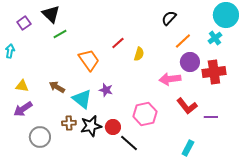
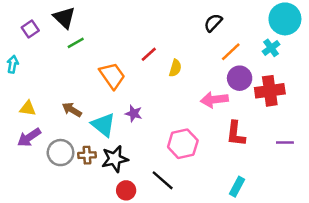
red L-shape: (187, 106) -> (236, 134), turned 45
purple line: (211, 117) -> (285, 142), moved
red circle: (113, 127) -> (126, 190), moved
gray circle: (40, 137) -> (61, 153), moved

